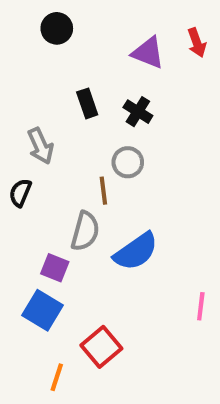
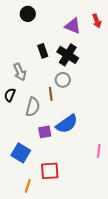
black cross: (138, 112) -> (68, 55), size x1.5
gray semicircle: (85, 231) -> (33, 107), moved
purple square: (55, 268) -> (45, 132), moved, turned -32
red square: (101, 347) -> (50, 171), turned 36

